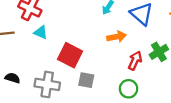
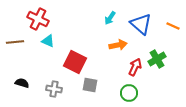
gray cross: (47, 84) -> (54, 89), size x0.7

